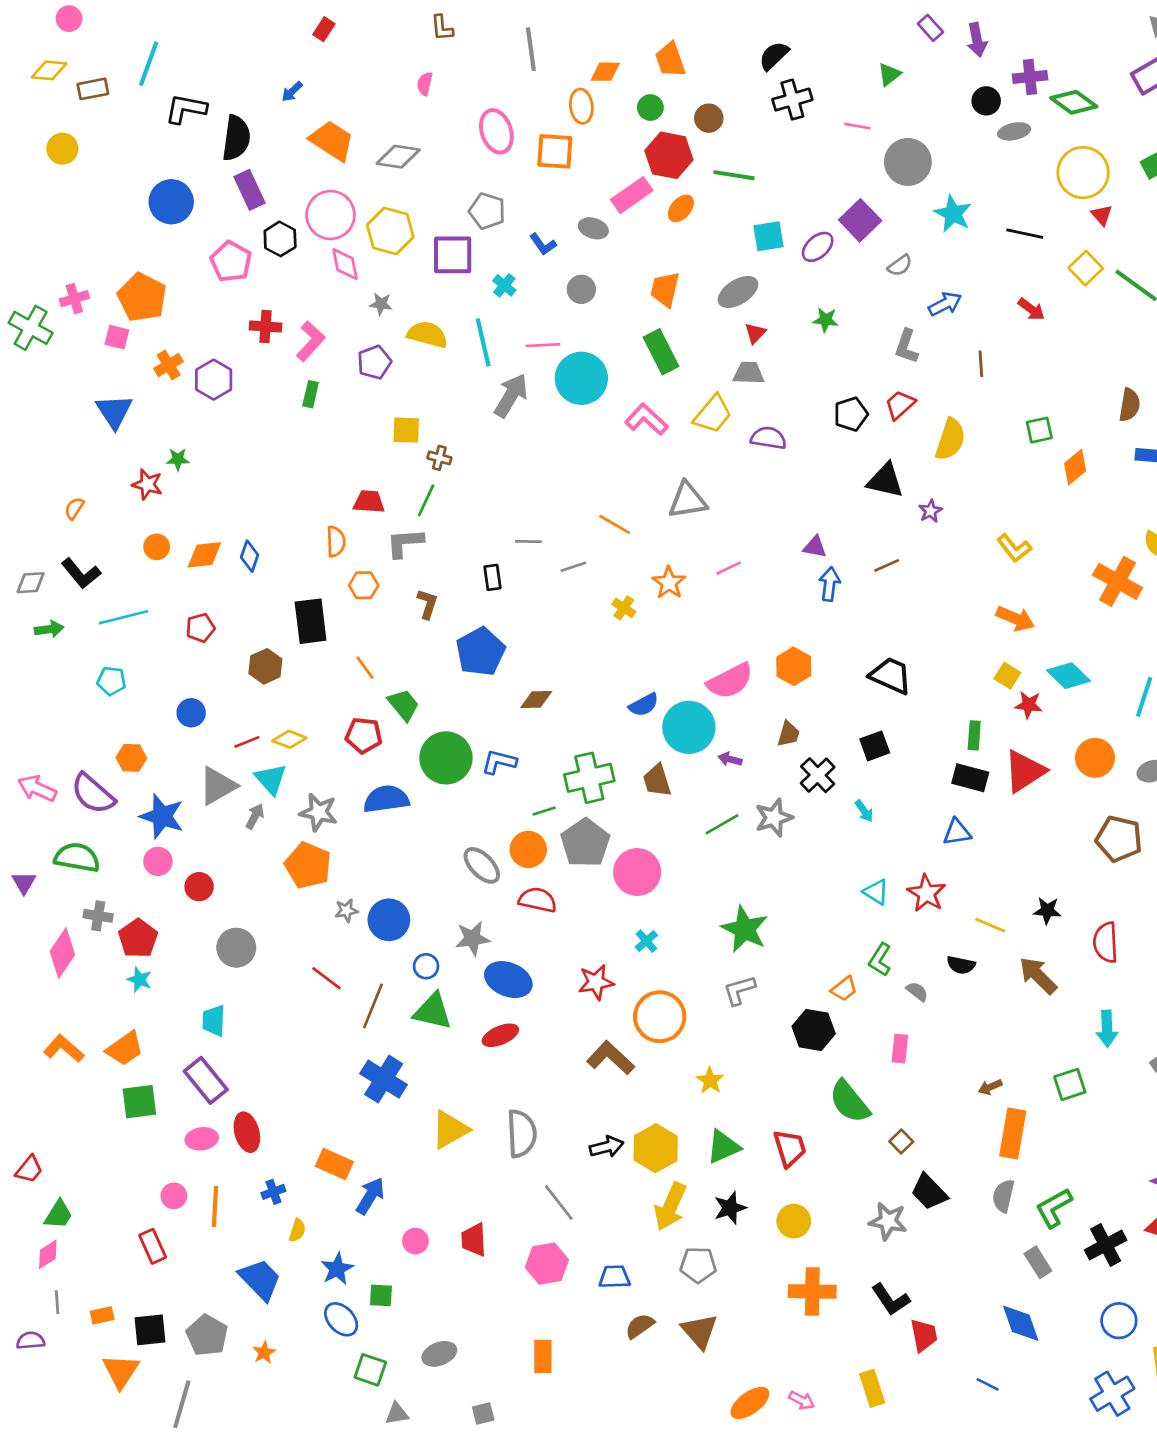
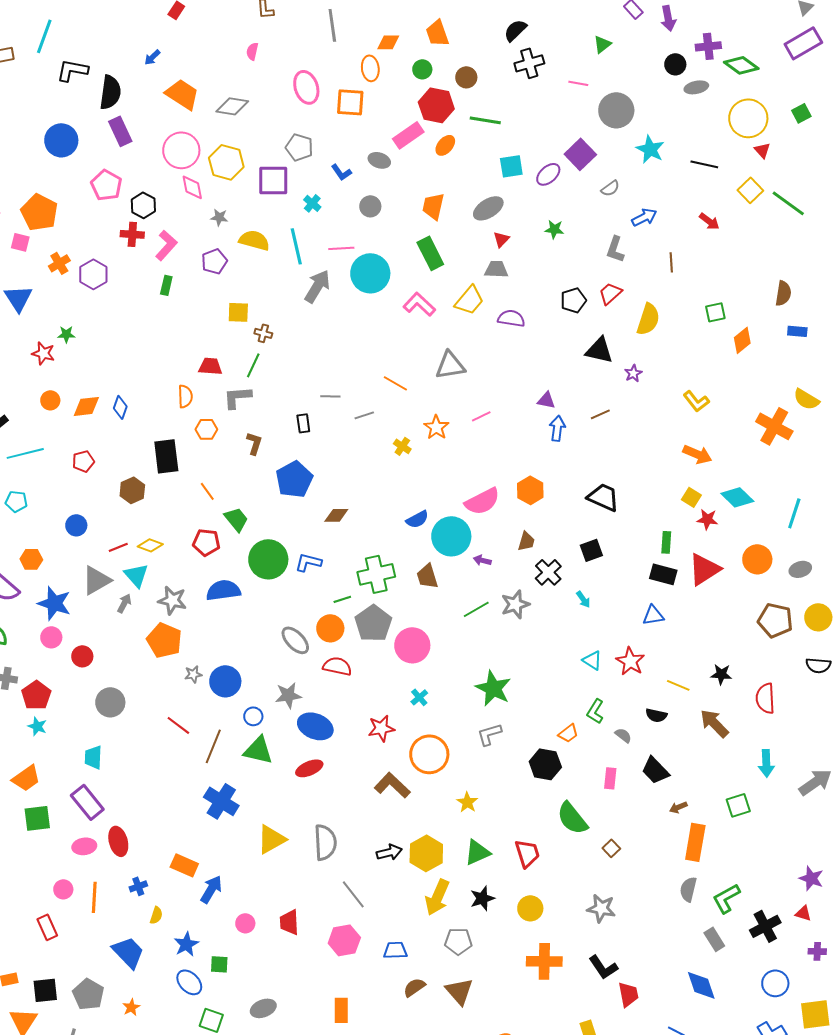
black hexagon: (280, 239) -> (143, 205), moved
black trapezoid: (929, 1192) -> (655, 770), moved

